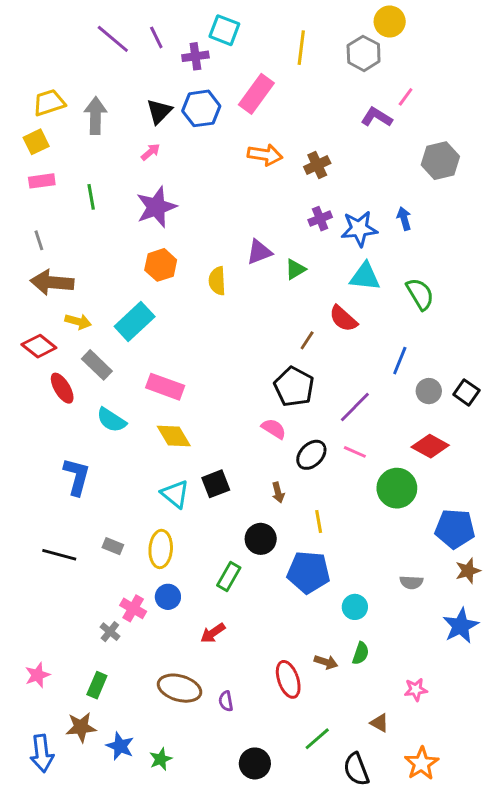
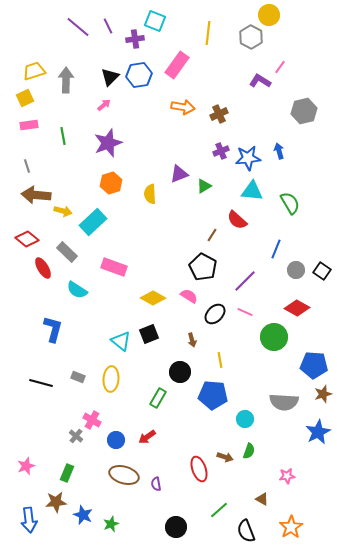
yellow arrow: (78, 321) -> (63, 211), moved
yellow diamond: (174, 436) -> (153, 298), moved, turned -30
gray semicircle: (411, 582) -> (284, 402), size x1.8
blue circle: (168, 597) -> (116, 440), moved

